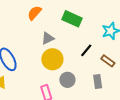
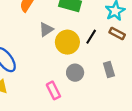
yellow circle: (52, 59) -> (67, 42), moved
brown rectangle: (108, 61) -> (117, 34), moved

